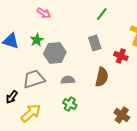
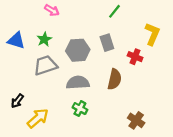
gray hexagon: (55, 53) -> (78, 50), moved
gray trapezoid: (34, 79) -> (45, 65), moved
gray semicircle: (68, 80) -> (78, 83), size x1.5

